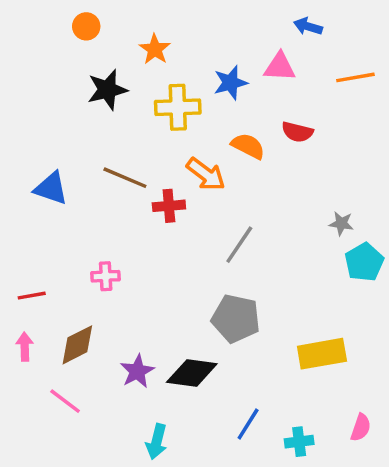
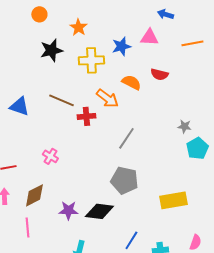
pink cross: (106, 276) -> (50, 156), turned 35
purple star: (137, 371) -> (68, 210), turned 30
pink line: (65, 401) -> (27, 227), turned 48

